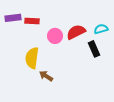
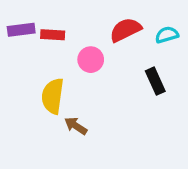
cyan semicircle: (101, 29) -> (167, 35), moved
red semicircle: (76, 32) -> (125, 30), moved

